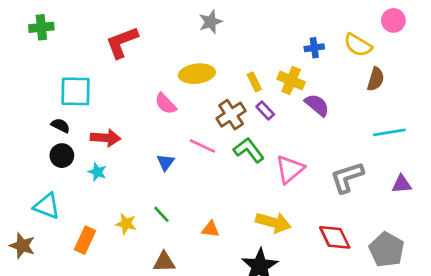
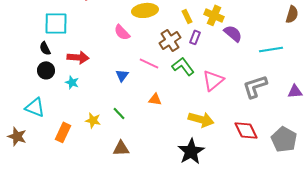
brown semicircle: (376, 79) -> (292, 14), moved
purple rectangle: (265, 111) -> (195, 37), turned 64
black semicircle: (60, 126) -> (45, 48), turned -144
cyan line: (389, 132) -> (271, 49), moved
orange triangle: (211, 229) -> (155, 99), moved

